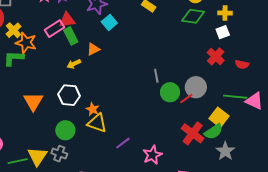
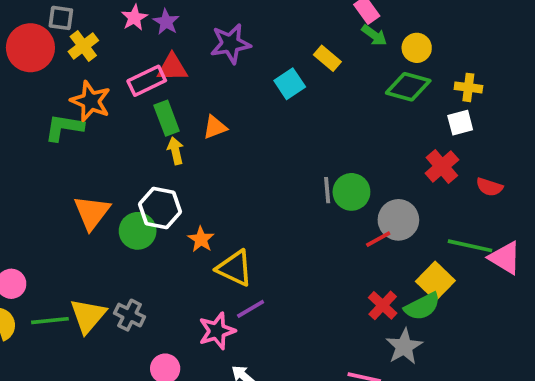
cyan square: (109, 22) -> (290, 84), moved
yellow cross: (13, 30) -> (83, 46), moved
green rectangle: (71, 36) -> (167, 118), moved
yellow arrow: (74, 64) -> (175, 151), turned 96
green circle: (170, 92) -> (351, 192), moved
yellow triangle: (97, 123) -> (235, 268), moved
green circle: (65, 130) -> (138, 231), moved
red cross: (193, 133) -> (383, 305), size x0.7
gray star: (225, 151) -> (404, 347), moved
pink star: (152, 155) -> (217, 331), moved

